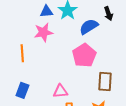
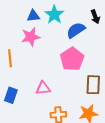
pink triangle: (60, 91) -> (43, 88), moved

